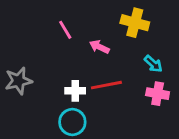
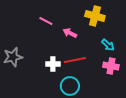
pink line: (65, 30) -> (46, 21), turned -32
cyan circle: (72, 122) -> (70, 86), moved

